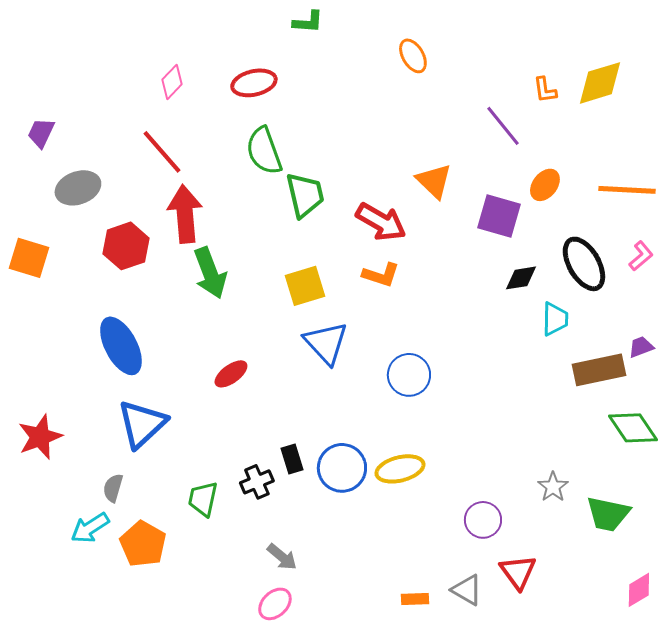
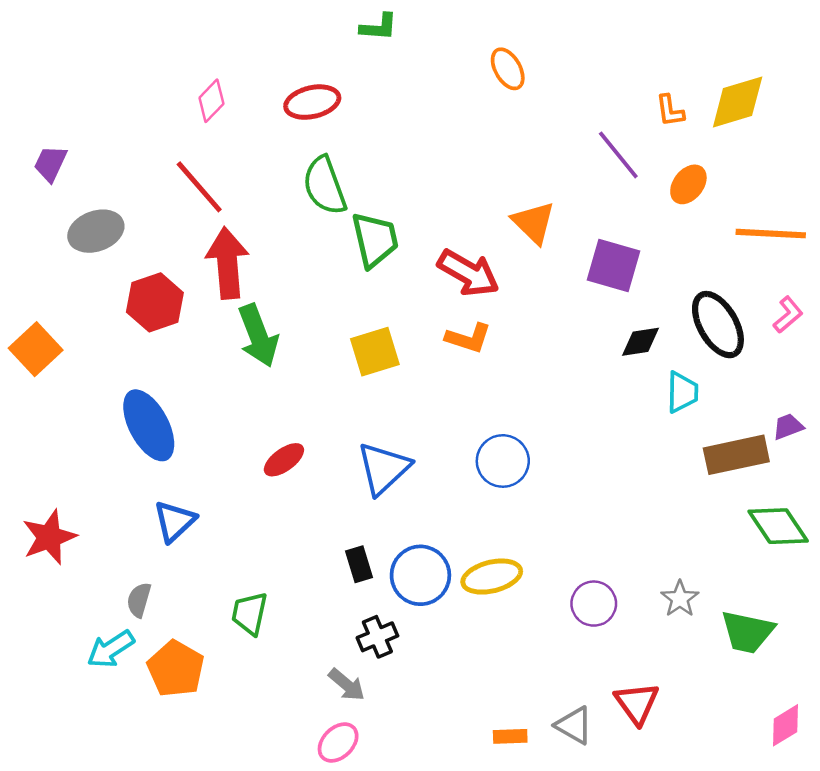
orange ellipse: (545, 185) -> (688, 184), moved
orange square: (29, 258) -> (36, 349), moved, turned 30
blue triangle: (326, 343) -> (384, 468), moved, turned 30
blue triangle: (142, 424) -> (175, 521), size x0.7
black cross: (257, 482) -> (377, 637), moved
purple circle: (483, 520) -> (594, 604), moved

